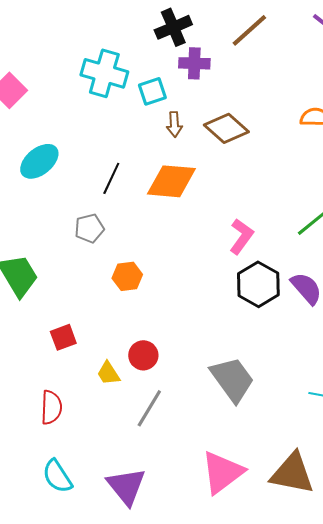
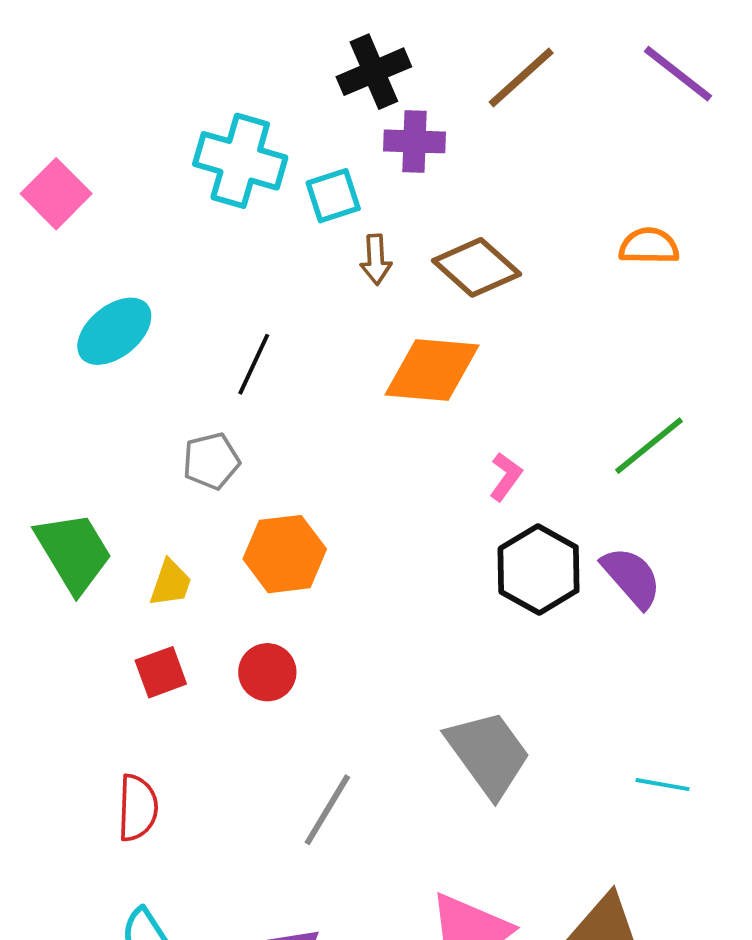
orange diamond: (171, 181) -> (432, 370), moved
pink L-shape: (241, 236) -> (506, 477), size x0.7
orange hexagon: (127, 276) -> (285, 554), size x1.4
red circle: (143, 355) -> (267, 672), moved
yellow trapezoid: (108, 373) -> (170, 583), moved, turned -128

